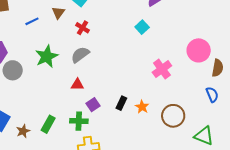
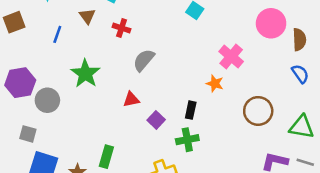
blue line: (32, 21) -> (57, 34), turned -32
gray semicircle: (80, 55) -> (144, 60), moved
orange star: (142, 107) -> (215, 84), moved
green cross: (79, 121) -> (187, 140), moved

